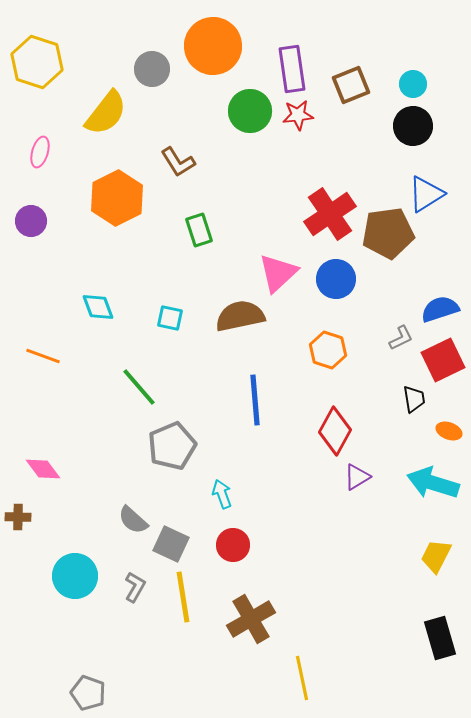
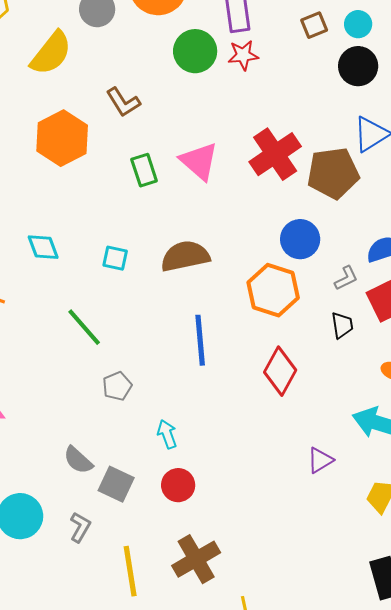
brown square: (351, 85) -> (314, 25), moved, size x0.7
pink triangle: (278, 273) -> (199, 161), moved, turned -36
blue circle: (336, 279) -> (300, 239), moved
orange hexagon: (328, 350) -> (273, 290), size x1.4
black trapezoid: (414, 399) -> (342, 325), moved
gray pentagon: (172, 446) -> (117, 386), size x0.6
purple triangle: (357, 477) -> (320, 460), moved
yellow line: (183, 597) -> (130, 571), moved

